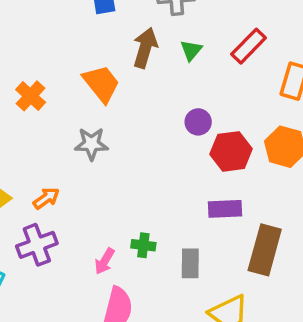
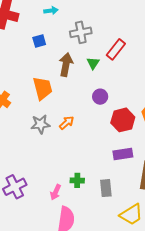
red rectangle: (249, 46) -> (116, 49), moved
orange trapezoid: (101, 84) -> (43, 88), turned 30
purple circle: (198, 122) -> (100, 97), moved
orange arrow: (46, 198) -> (67, 123), moved

